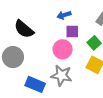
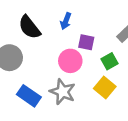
blue arrow: (64, 15) -> (66, 21), moved, turned -64

